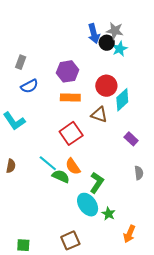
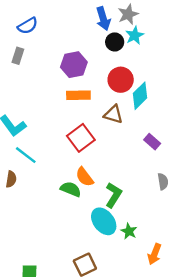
gray star: (115, 31) -> (128, 14), turned -30
black circle: (107, 43) -> (115, 42), moved
blue semicircle: (29, 86) -> (28, 26), moved
cyan line: (48, 163) -> (26, 155), moved

